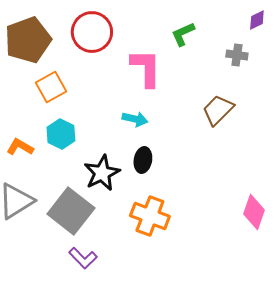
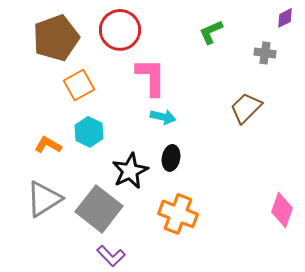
pink L-shape: (146, 68) -> (151, 77), moved

